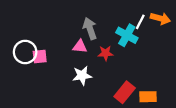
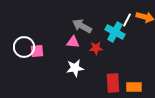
gray arrow: (90, 29) -> (82, 26), turned -42
red rectangle: (125, 92) -> (113, 83), turned -42

